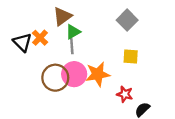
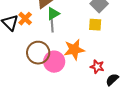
yellow square: (131, 56) -> (95, 25), moved
pink circle: (74, 74) -> (54, 62), moved

